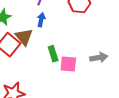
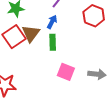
green rectangle: (53, 54) -> (53, 42), moved

